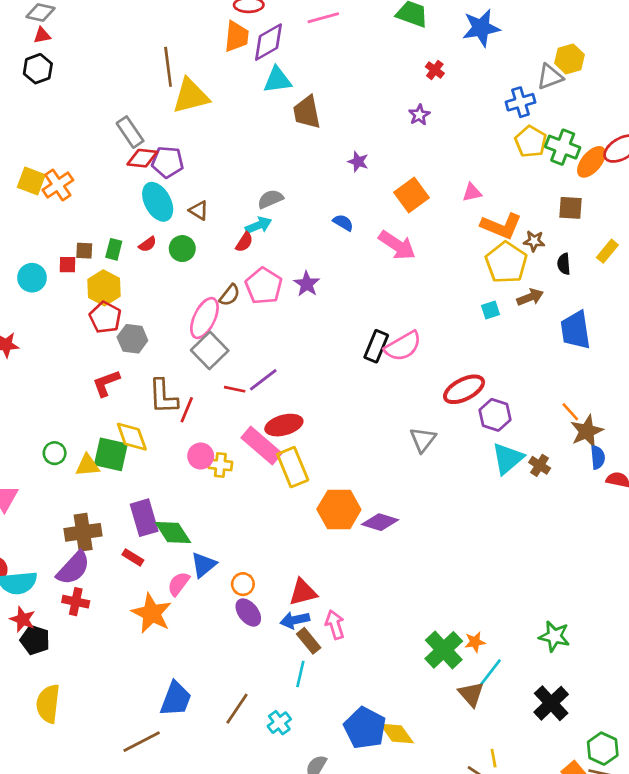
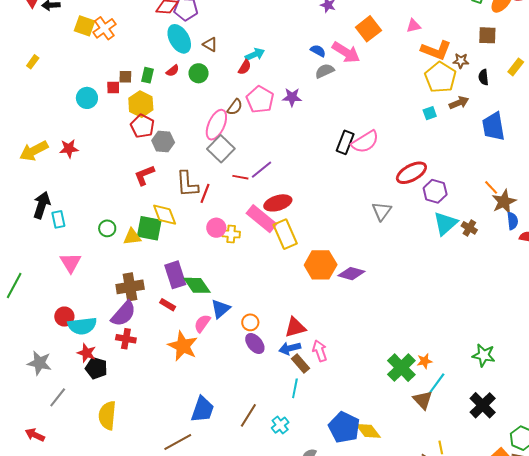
gray semicircle: (270, 199) -> (325, 71), moved
pink arrow: (397, 245) -> (346, 52), moved
purple star: (307, 284) -> (292, 97), turned -30

